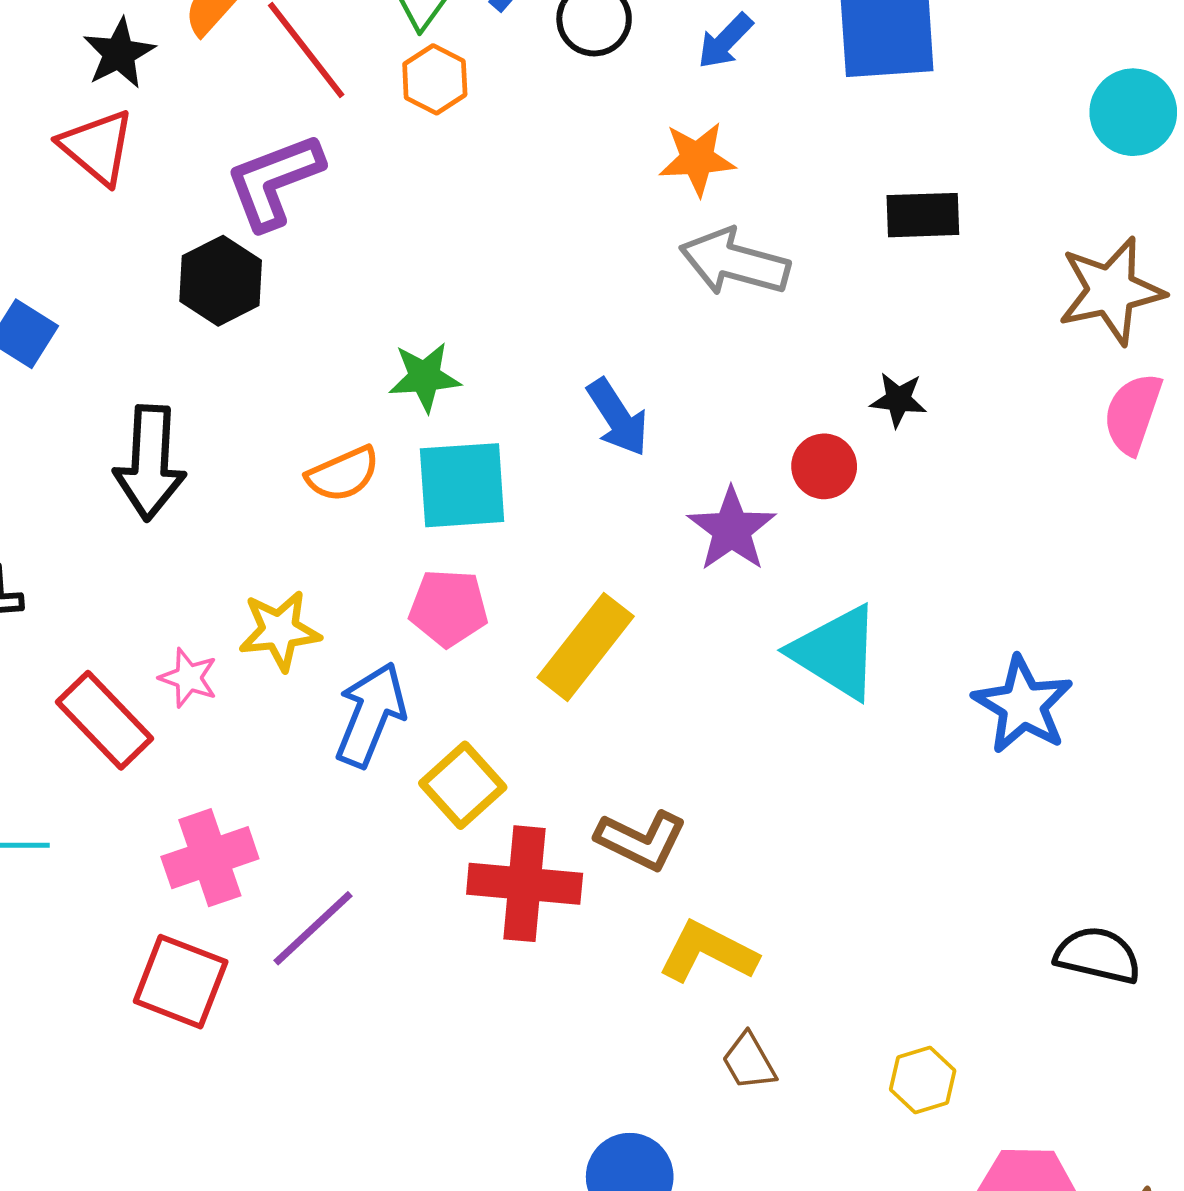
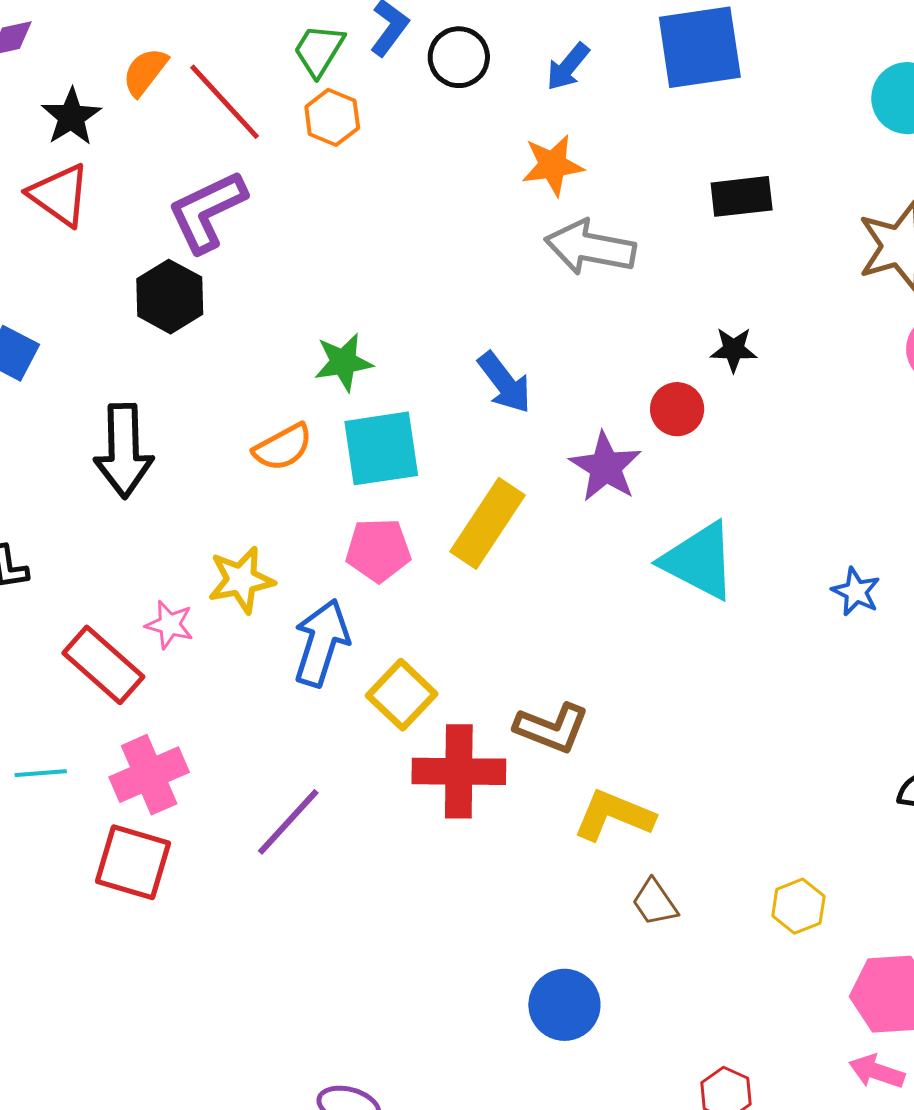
yellow rectangle: (586, 647) -> (487, 523), moved
blue star: (1023, 705) -> (856, 592), size x0.6
pink cross: (210, 858) -> (149, 775), moved
red square: (181, 982) -> (133, 862), moved

